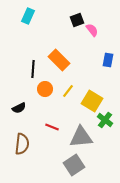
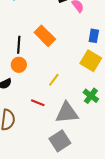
orange circle: (45, 89) -> (19, 65), moved
yellow line: (68, 91) -> (54, 80), moved
yellow square: (92, 101) -> (91, 61), moved

